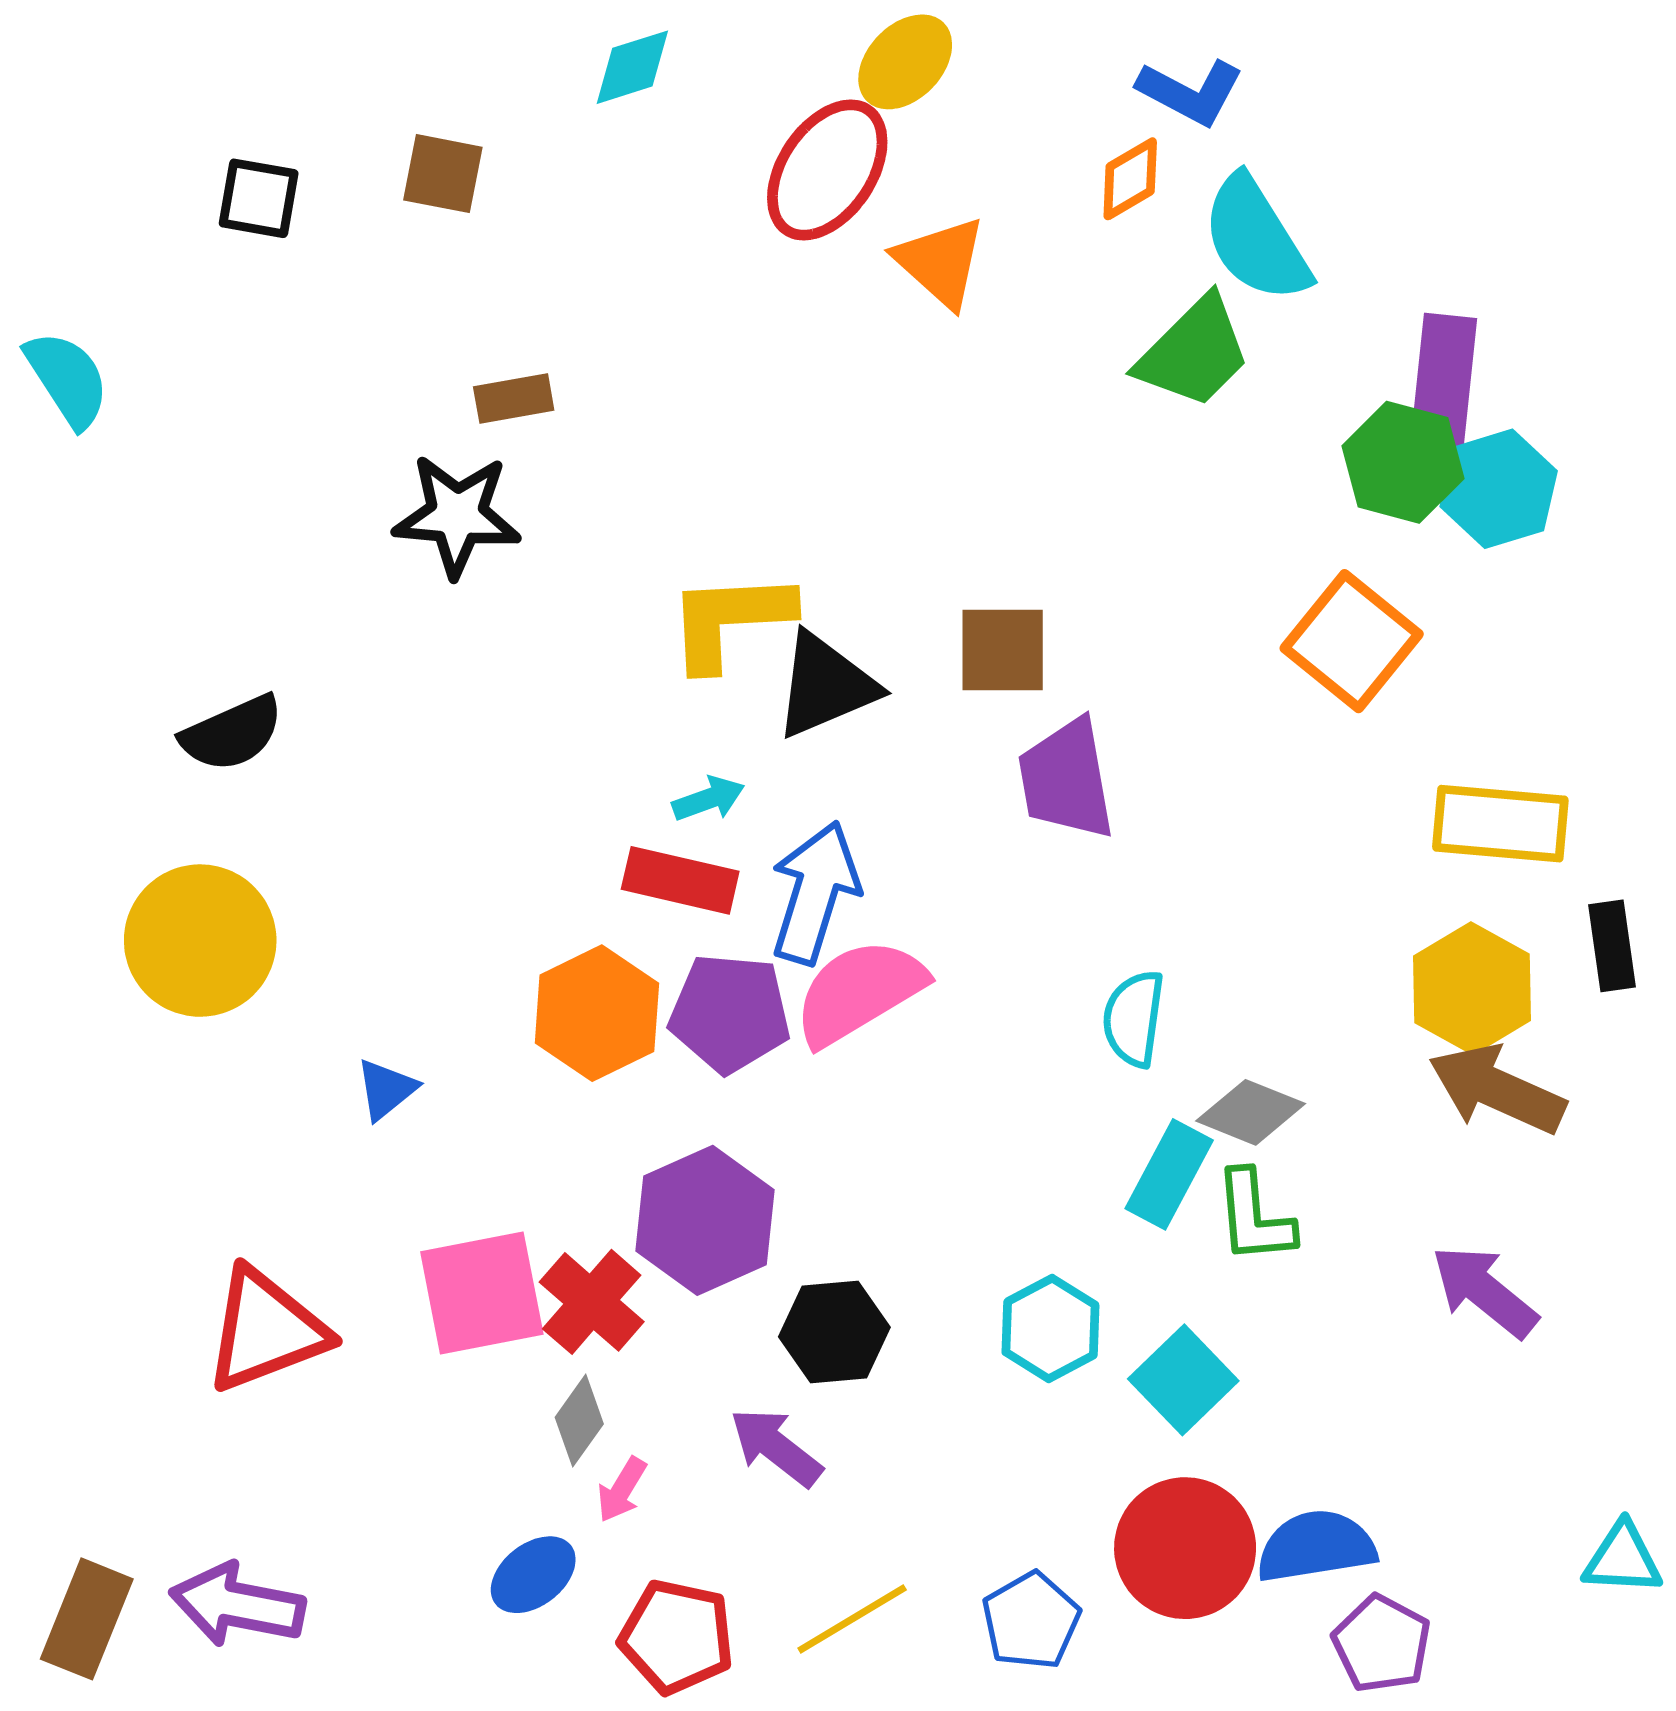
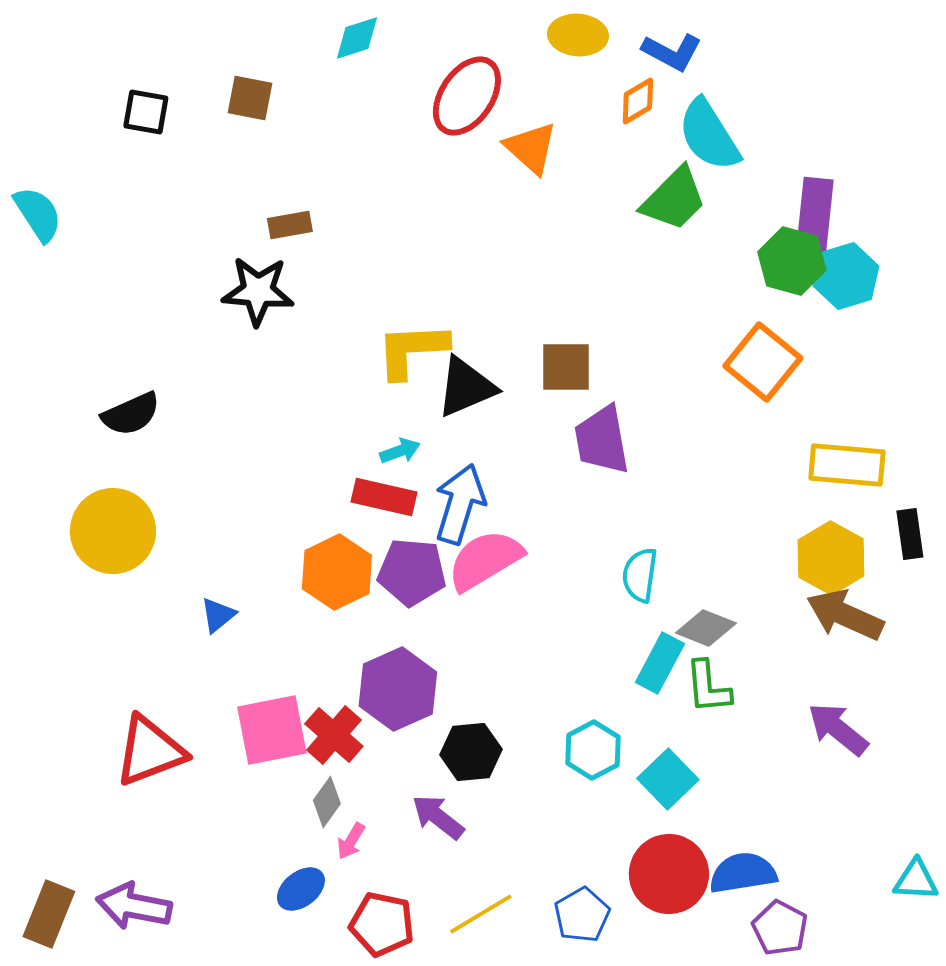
yellow ellipse: (905, 62) -> (578, 35), moved, turned 50

